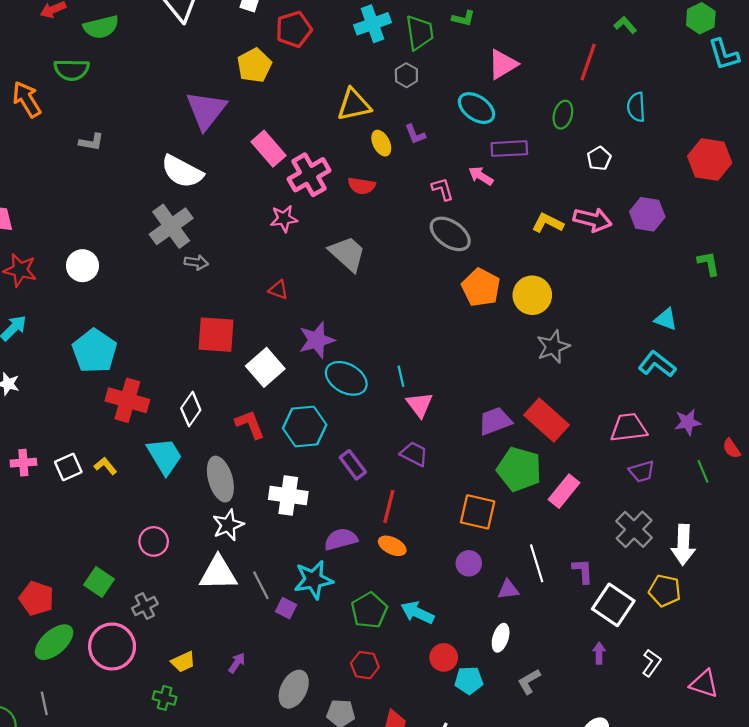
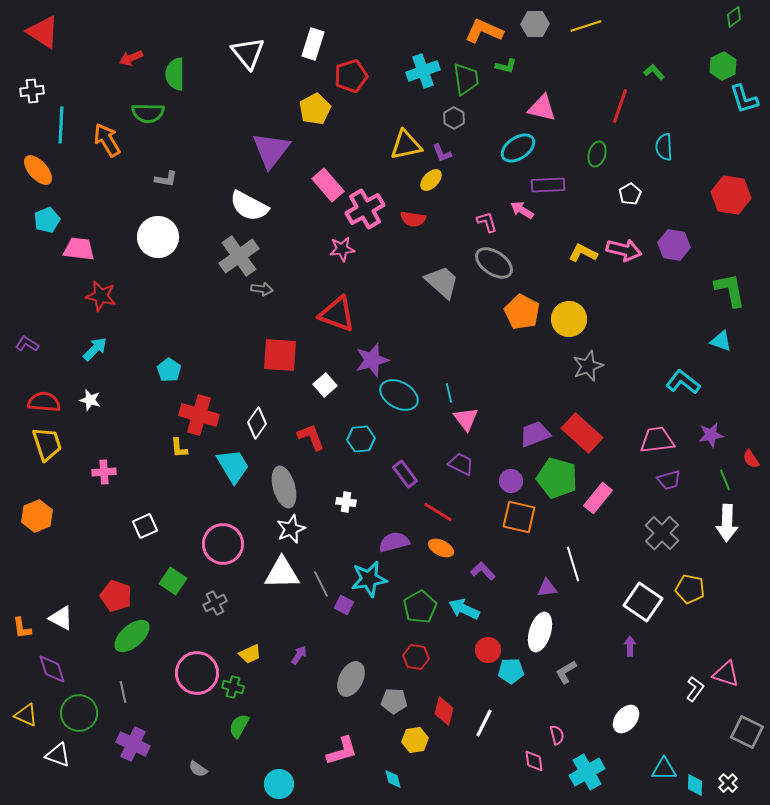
green semicircle: (101, 27) -> (175, 74), turned 104
pink triangle: (503, 64) -> (542, 108), turned 44
cyan ellipse: (476, 108) -> (518, 148), turned -68
purple L-shape: (415, 134) -> (442, 153), moved
yellow ellipse: (381, 143) -> (431, 180), turned 70
gray trapezoid: (347, 254) -> (442, 282), moved
green L-shape: (708, 263) -> (730, 290), size x1.5
white circle: (82, 266) -> (158, 237), moved, size x1.4
red triangle: (278, 290) -> (337, 314), size x2.0
cyan triangle: (666, 319) -> (721, 341), moved
cyan pentagon: (95, 351) -> (169, 370), size x0.6
white square: (265, 367) -> (325, 385), size x0.7
cyan hexagon: (305, 427) -> (361, 439), size x0.7
yellow L-shape: (105, 466) -> (179, 448), moved, turned -145
white square: (68, 467) -> (145, 526), moved
white cross: (288, 495) -> (346, 502), size x0.6
red line: (389, 506) -> (438, 512), turned -72
pink circle: (154, 541) -> (223, 544), size x1.5
white arrow: (683, 545) -> (727, 523), moved
purple circle: (469, 563) -> (511, 481), moved
purple L-shape: (583, 571) -> (483, 571), moved, turned -40
white ellipse: (501, 638) -> (540, 632), size x1.5
pink circle: (112, 647) -> (197, 673), moved
white L-shape: (652, 663) -> (695, 689), moved

